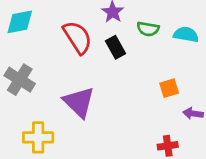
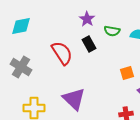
red semicircle: (77, 37) -> (62, 53), moved
purple triangle: (79, 102) -> (74, 99), moved

